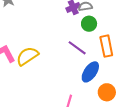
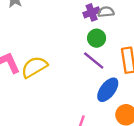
green circle: (89, 24) -> (97, 38), moved

